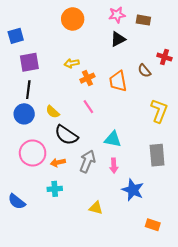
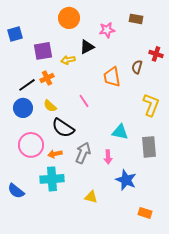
pink star: (117, 15) -> (107, 30), moved
black triangle: (118, 39) -> (87, 47), moved
purple square: (29, 62) -> (43, 51), moved
brown semicircle: (144, 71) -> (137, 67), turned 56
orange cross: (87, 78) -> (47, 78), moved
black line: (28, 90) -> (27, 85), turned 48
cyan triangle: (113, 139) -> (120, 132), moved
cyan cross: (55, 189) -> (52, 179), size x1.6

